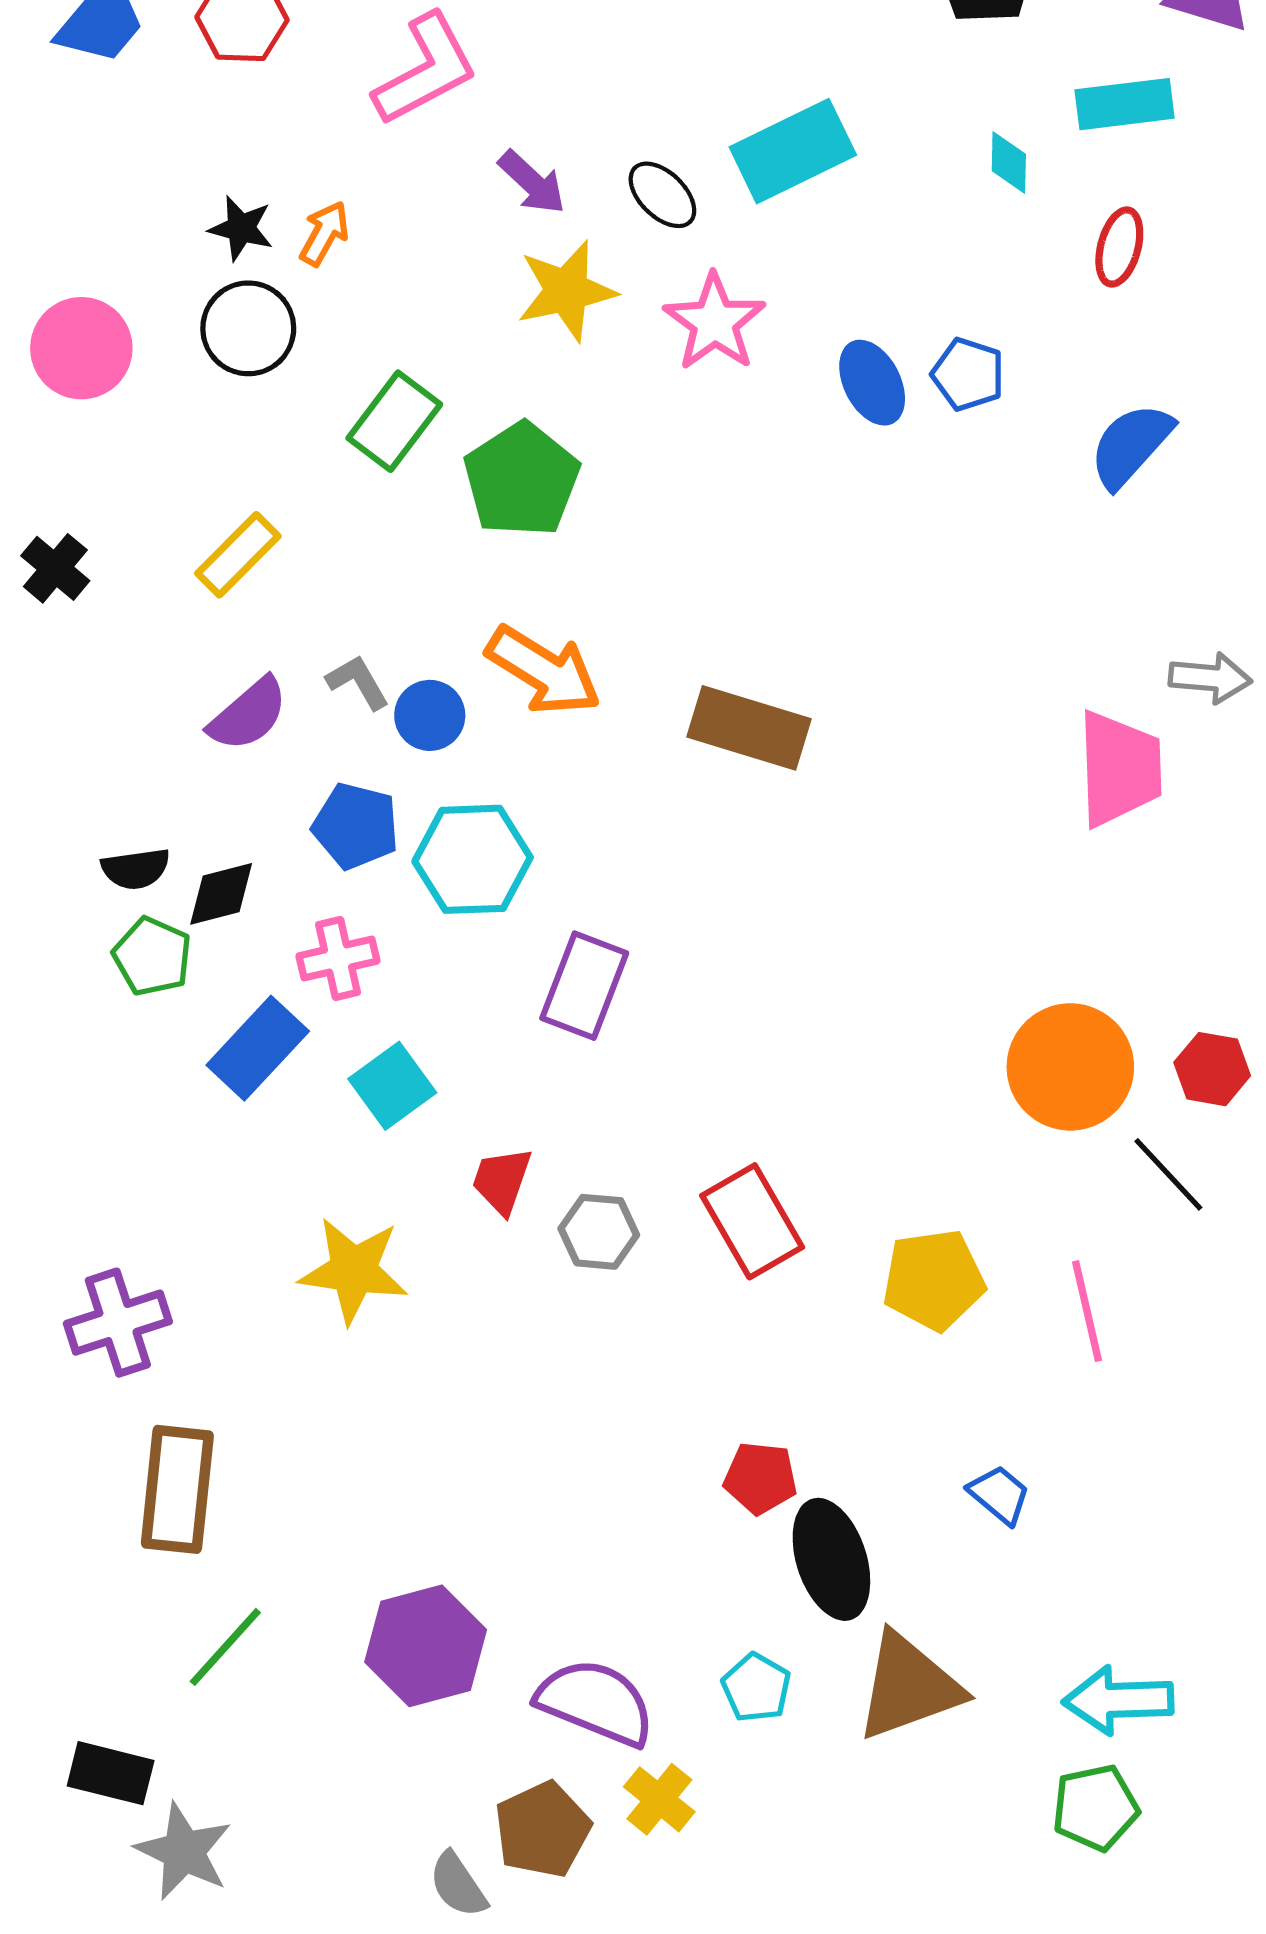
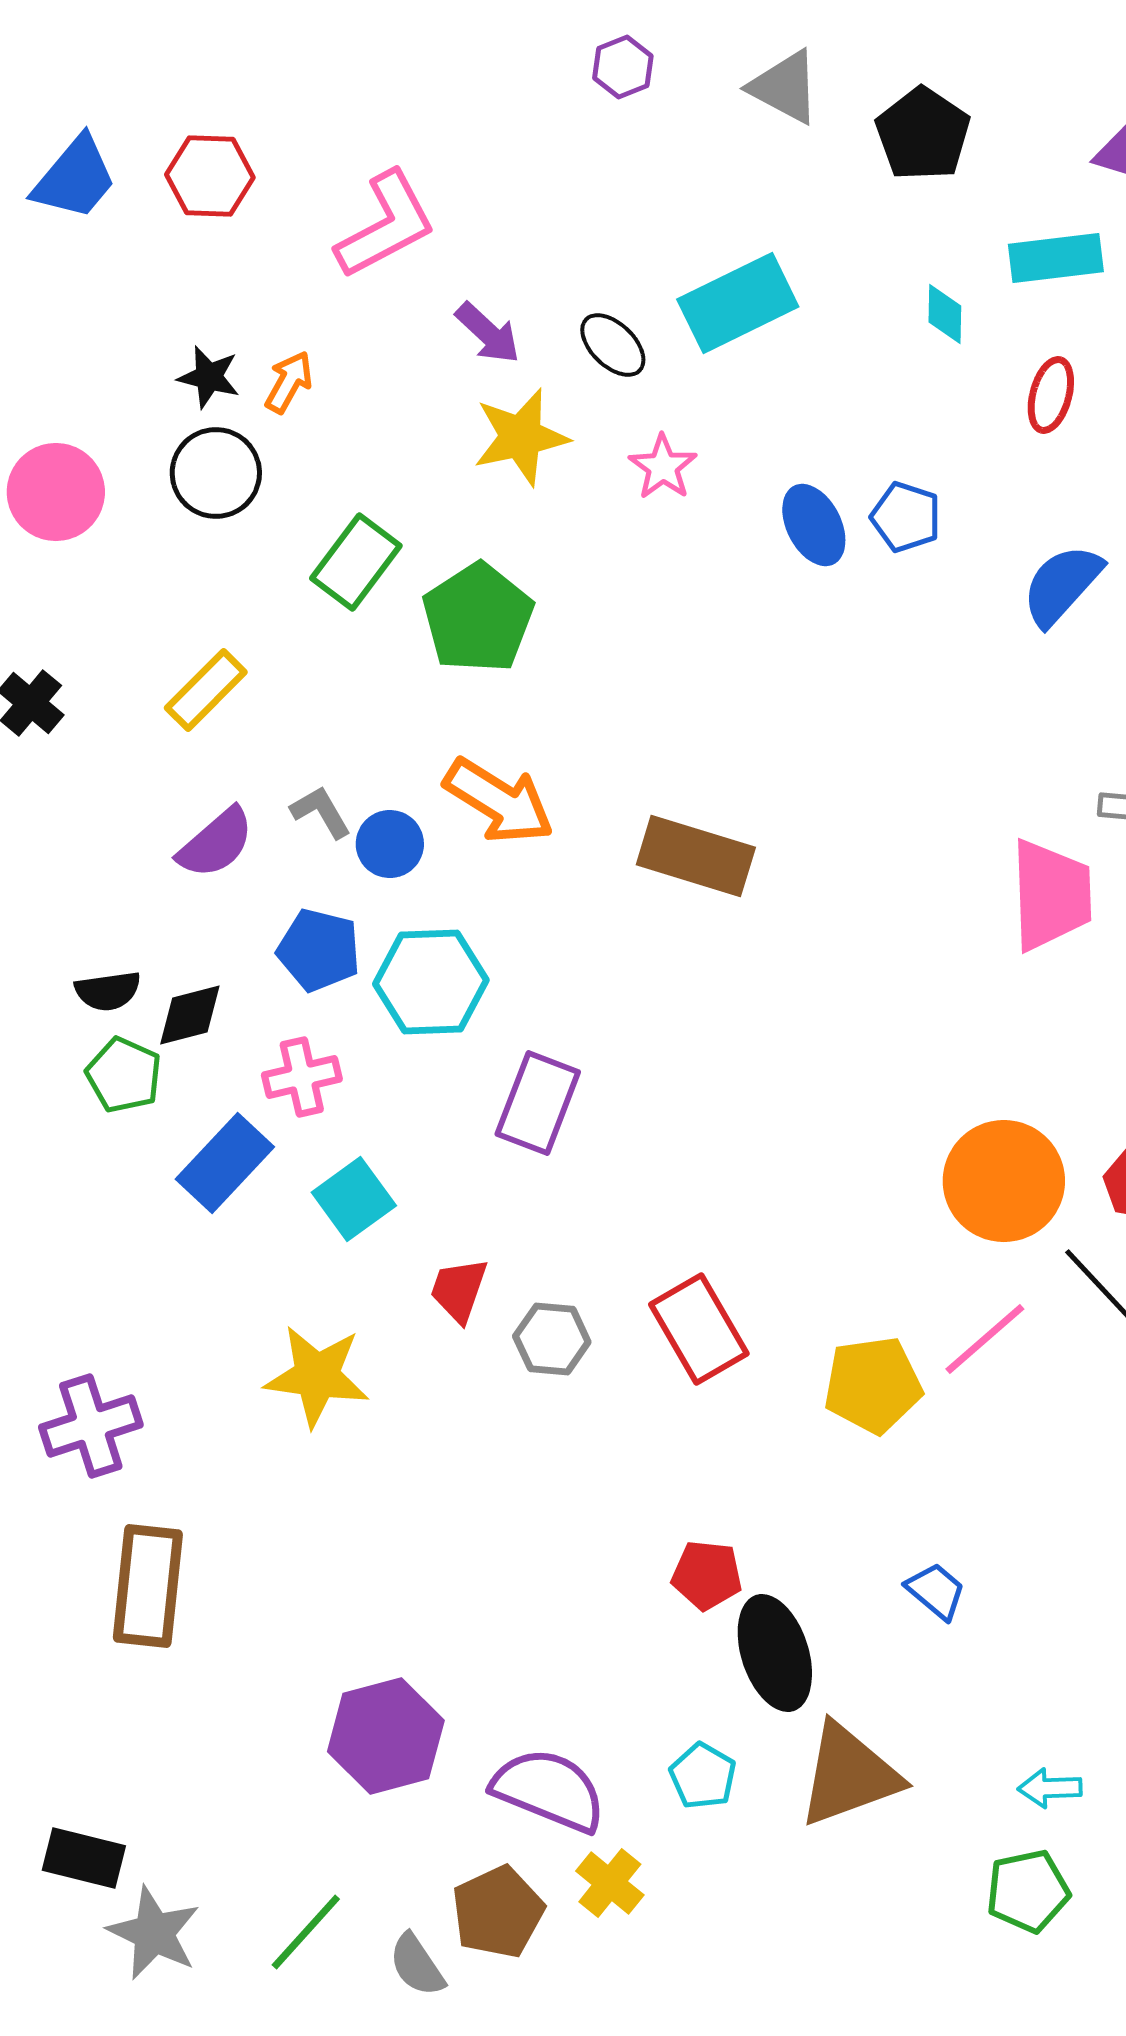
pink star: (715, 322) -> (663, 467), size x0.7
pink line: (1087, 1311) -> (985, 1339), moved, turned 62
green line: (225, 1647) -> (306, 1932), moved
cyan arrow: (1118, 1700) -> (1050, 1788), size x0.6

